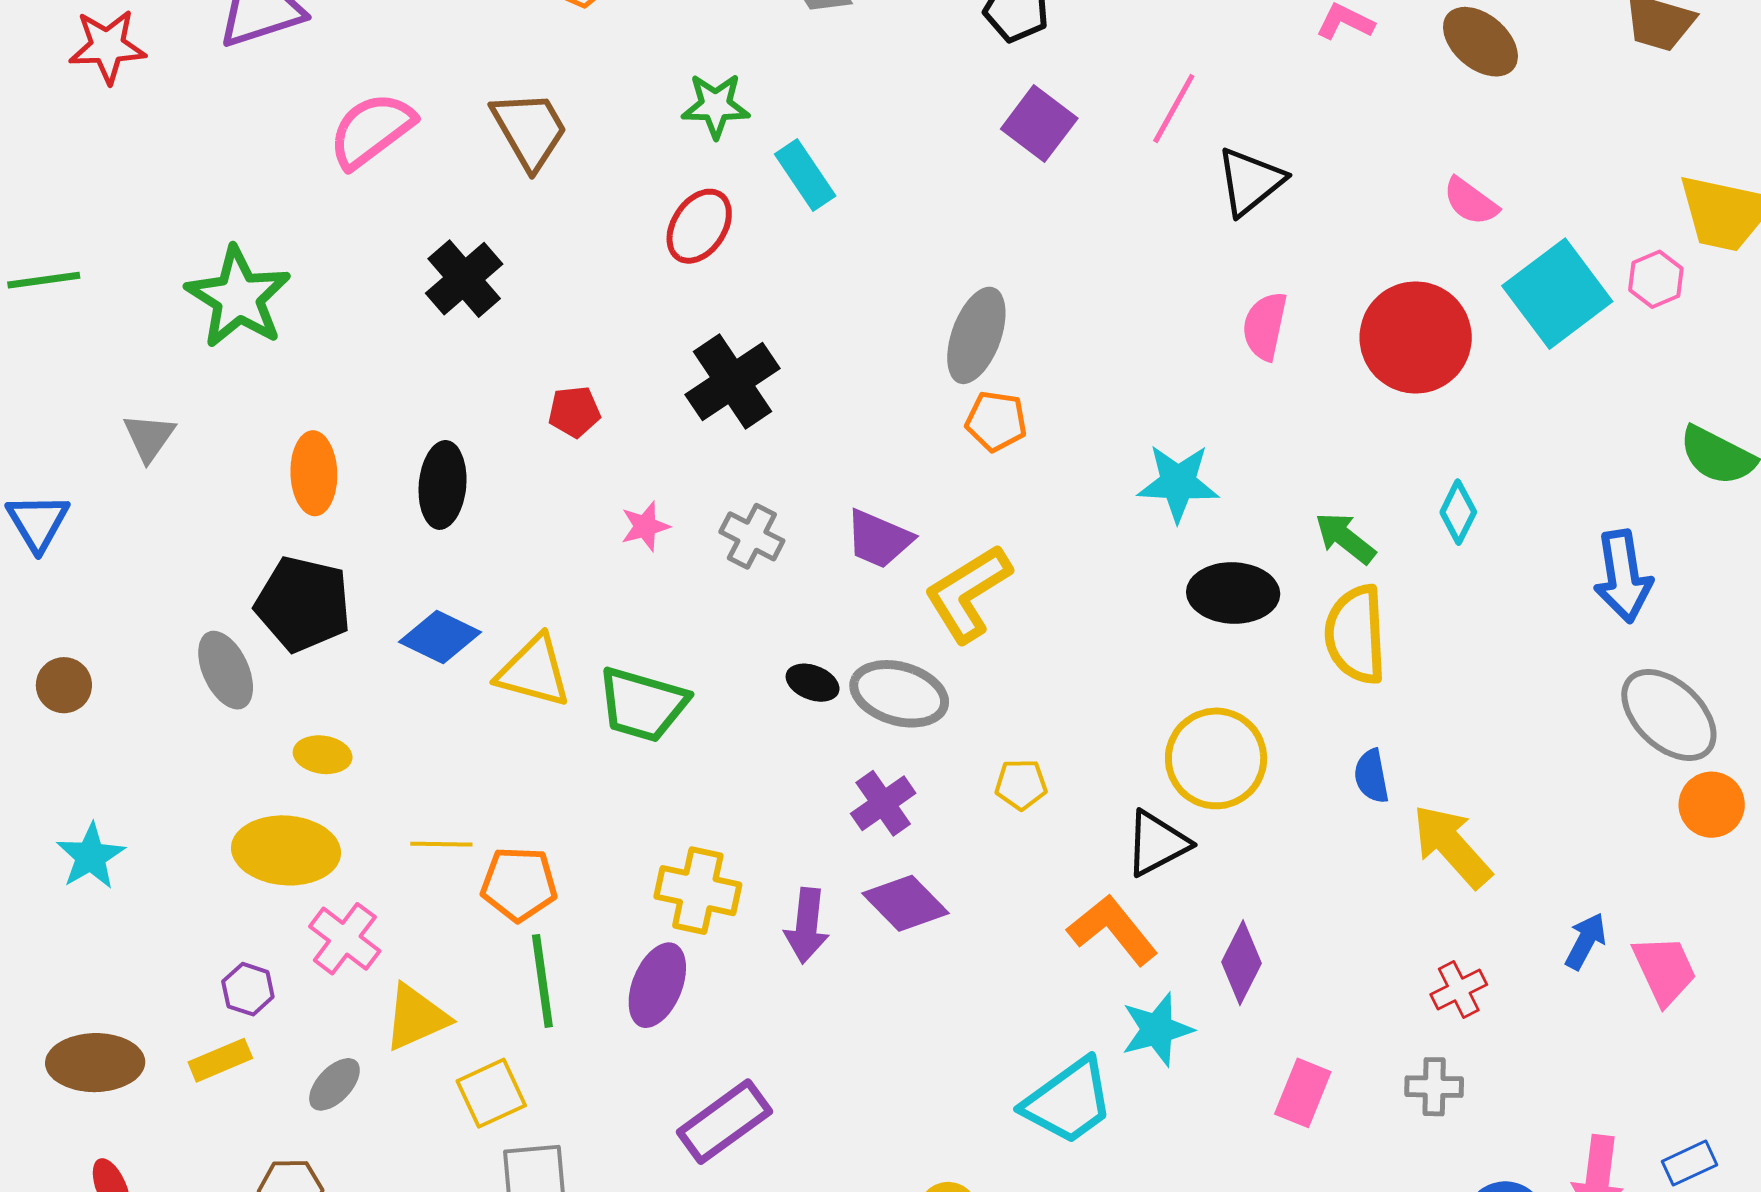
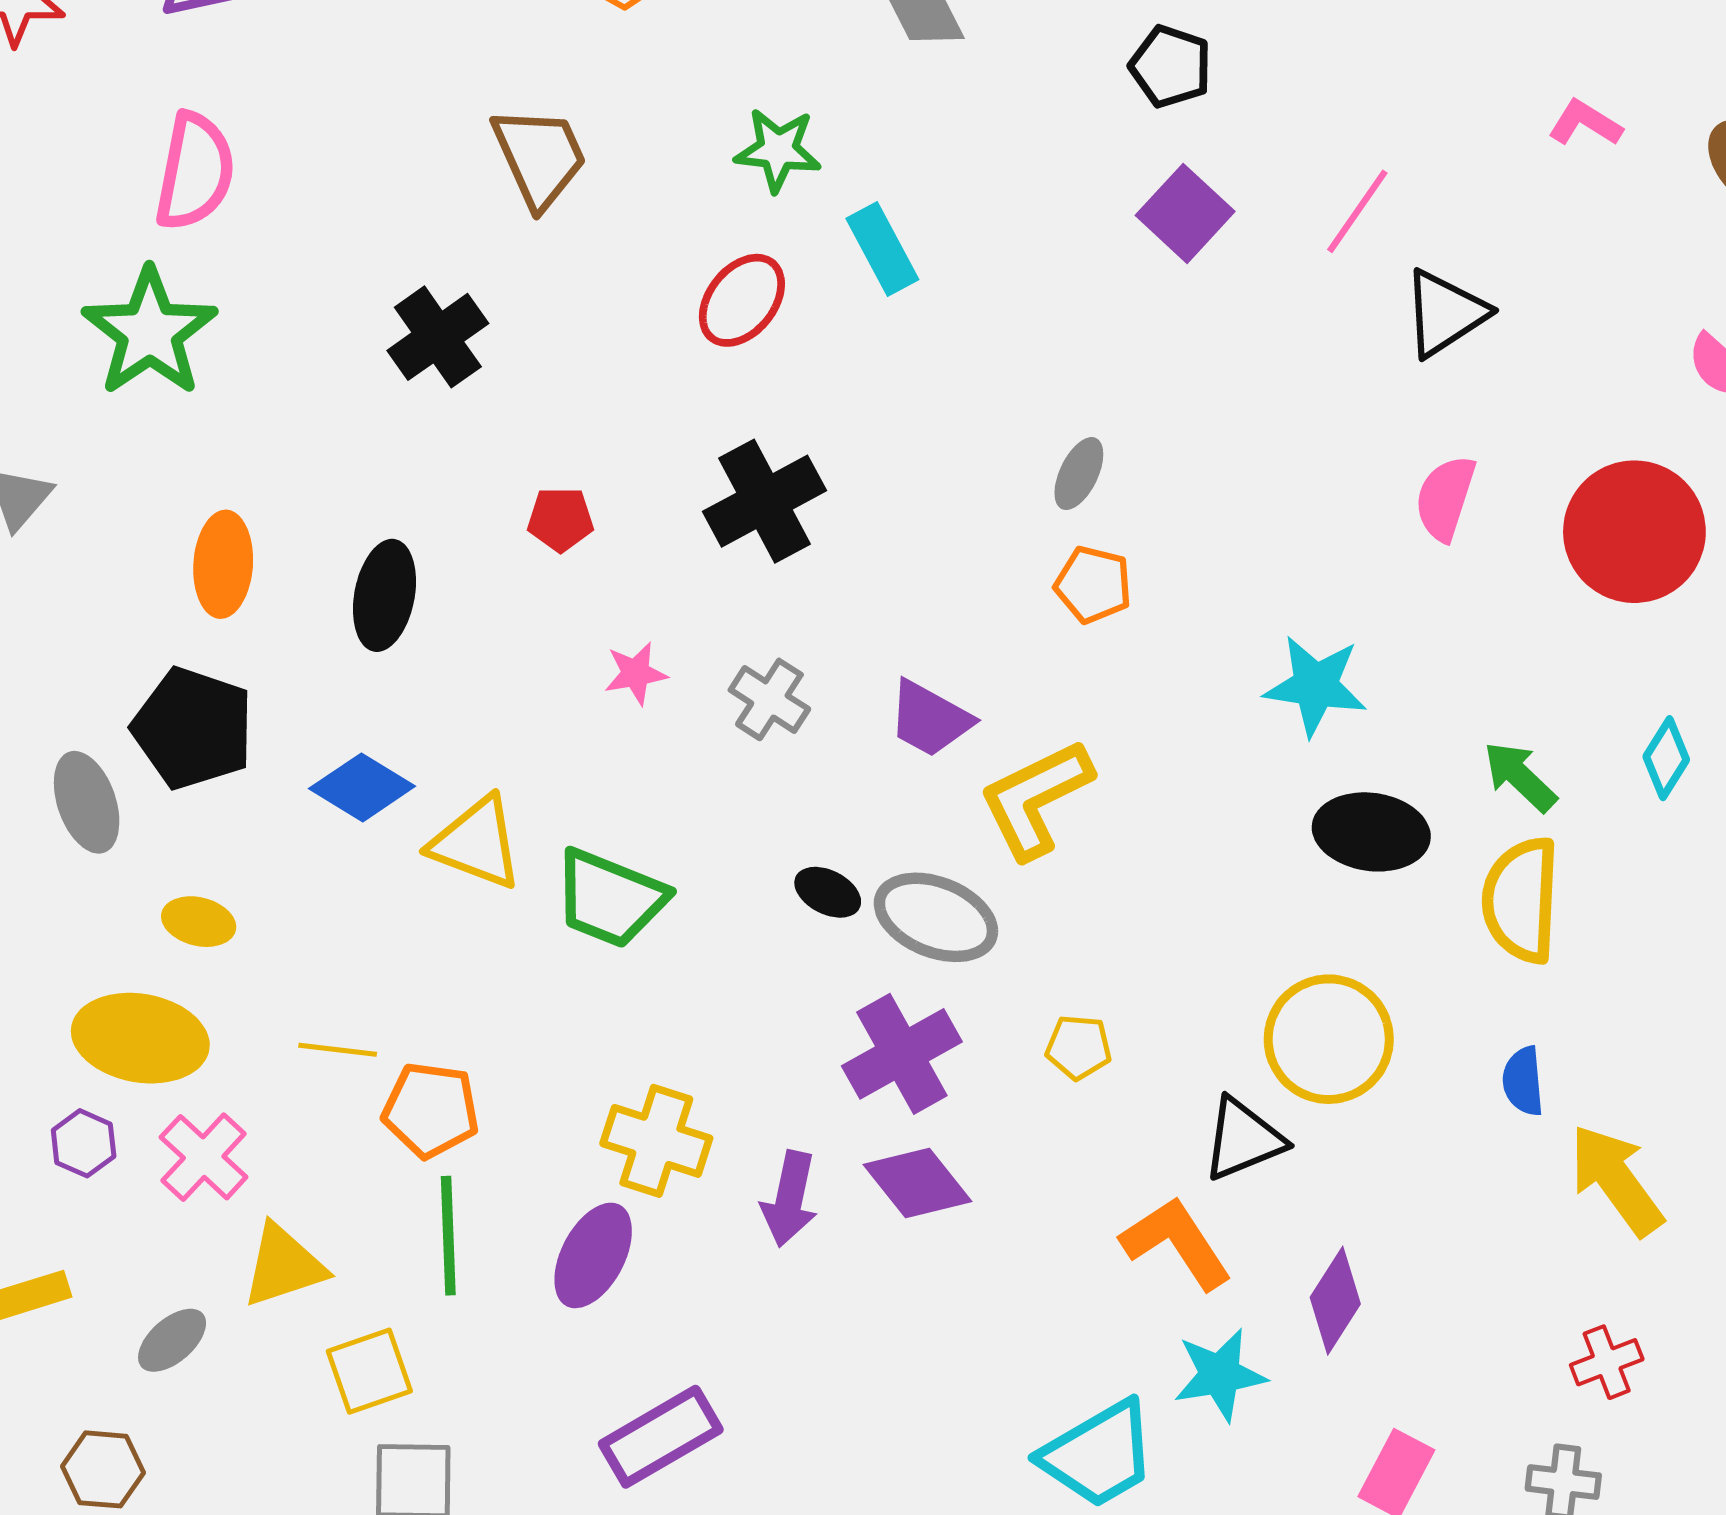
pink semicircle: (371, 130) -> (195, 171), moved, turned 132
gray ellipse: (976, 335) -> (1079, 474), size x0.6
purple cross: (883, 803) -> (902, 1054), size x1.4
purple hexagon: (248, 989) -> (84, 1143), moved

